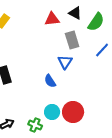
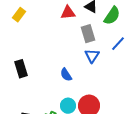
blue triangle: (65, 62) -> (92, 56), moved

